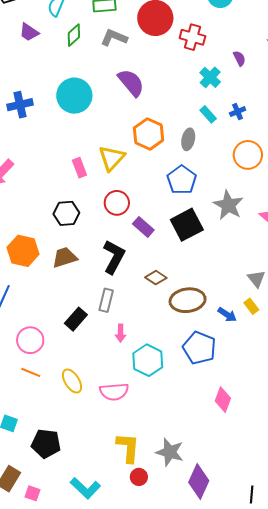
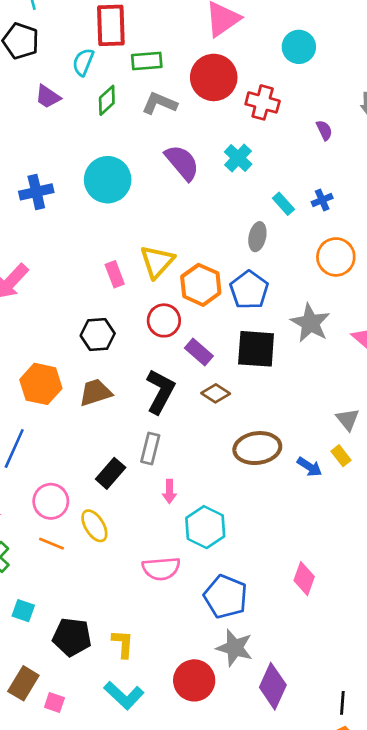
cyan cross: (210, 77) -> (238, 158), moved
orange hexagon: (149, 134) -> (201, 285), moved
black square: (187, 225) -> (256, 349), turned 32
brown diamond: (156, 278) -> (216, 393), moved
blue pentagon: (199, 348) -> (226, 597), moved
yellow ellipse: (72, 381) -> (94, 526), moved
yellow L-shape: (128, 448) -> (123, 644), moved, size x0.7
red circle: (139, 477) -> (194, 680), size x1.8

